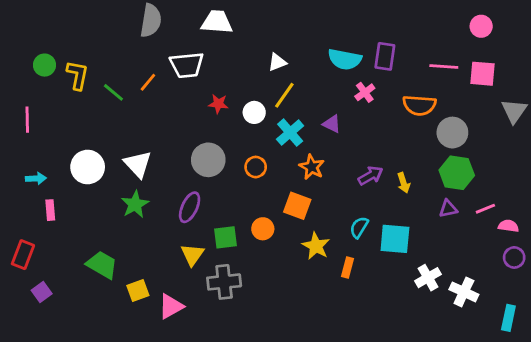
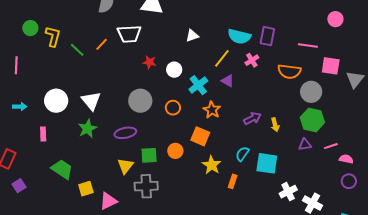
pink square: (483, 74) -> (331, 66), moved
yellow line: (284, 95) -> (222, 58), moved
purple ellipse: (190, 207) -> (125, 133), turned 50
pink rectangle: (50, 210) -> (43, 134), moved

